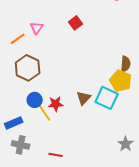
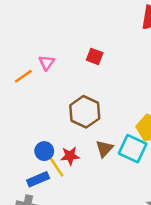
red square: (76, 23) -> (95, 56), turned -32
brown hexagon: (28, 68) -> (85, 112), moved
blue rectangle: (14, 123) -> (38, 179), moved

